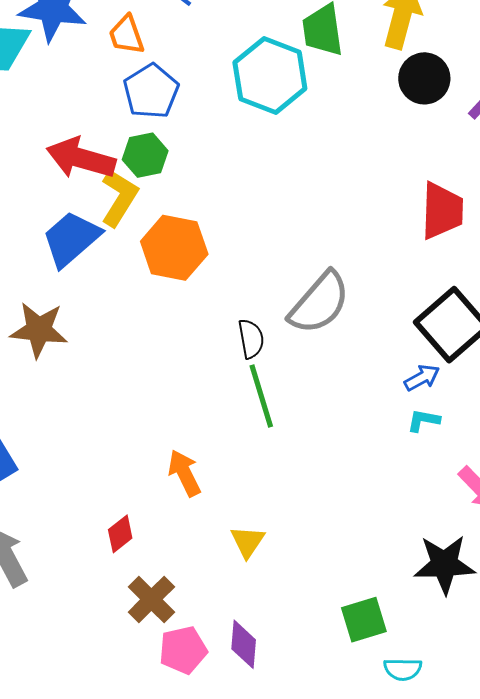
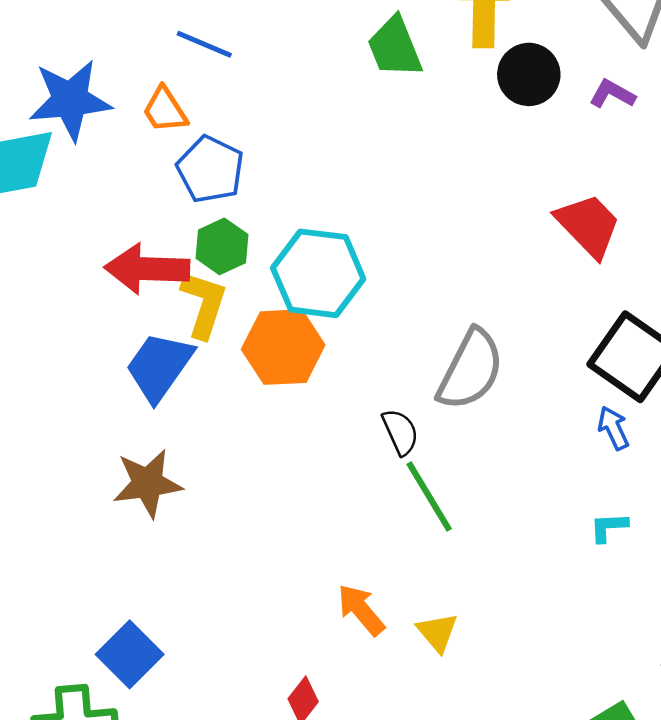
cyan hexagon: (270, 76) -> (318, 273), moved
red trapezoid: (442, 211) -> (588, 225), turned -32
blue arrow: (422, 378) -> (613, 428), turned -72
cyan L-shape: (423, 420) -> (609, 527), moved
yellow triangle: (248, 542) -> (437, 632), moved

